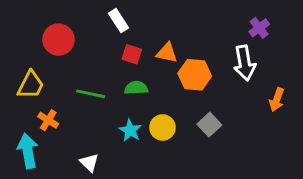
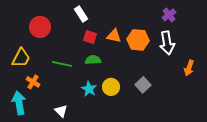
purple cross: (259, 28) -> (169, 15), moved
orange hexagon: (195, 75) -> (138, 40), moved

